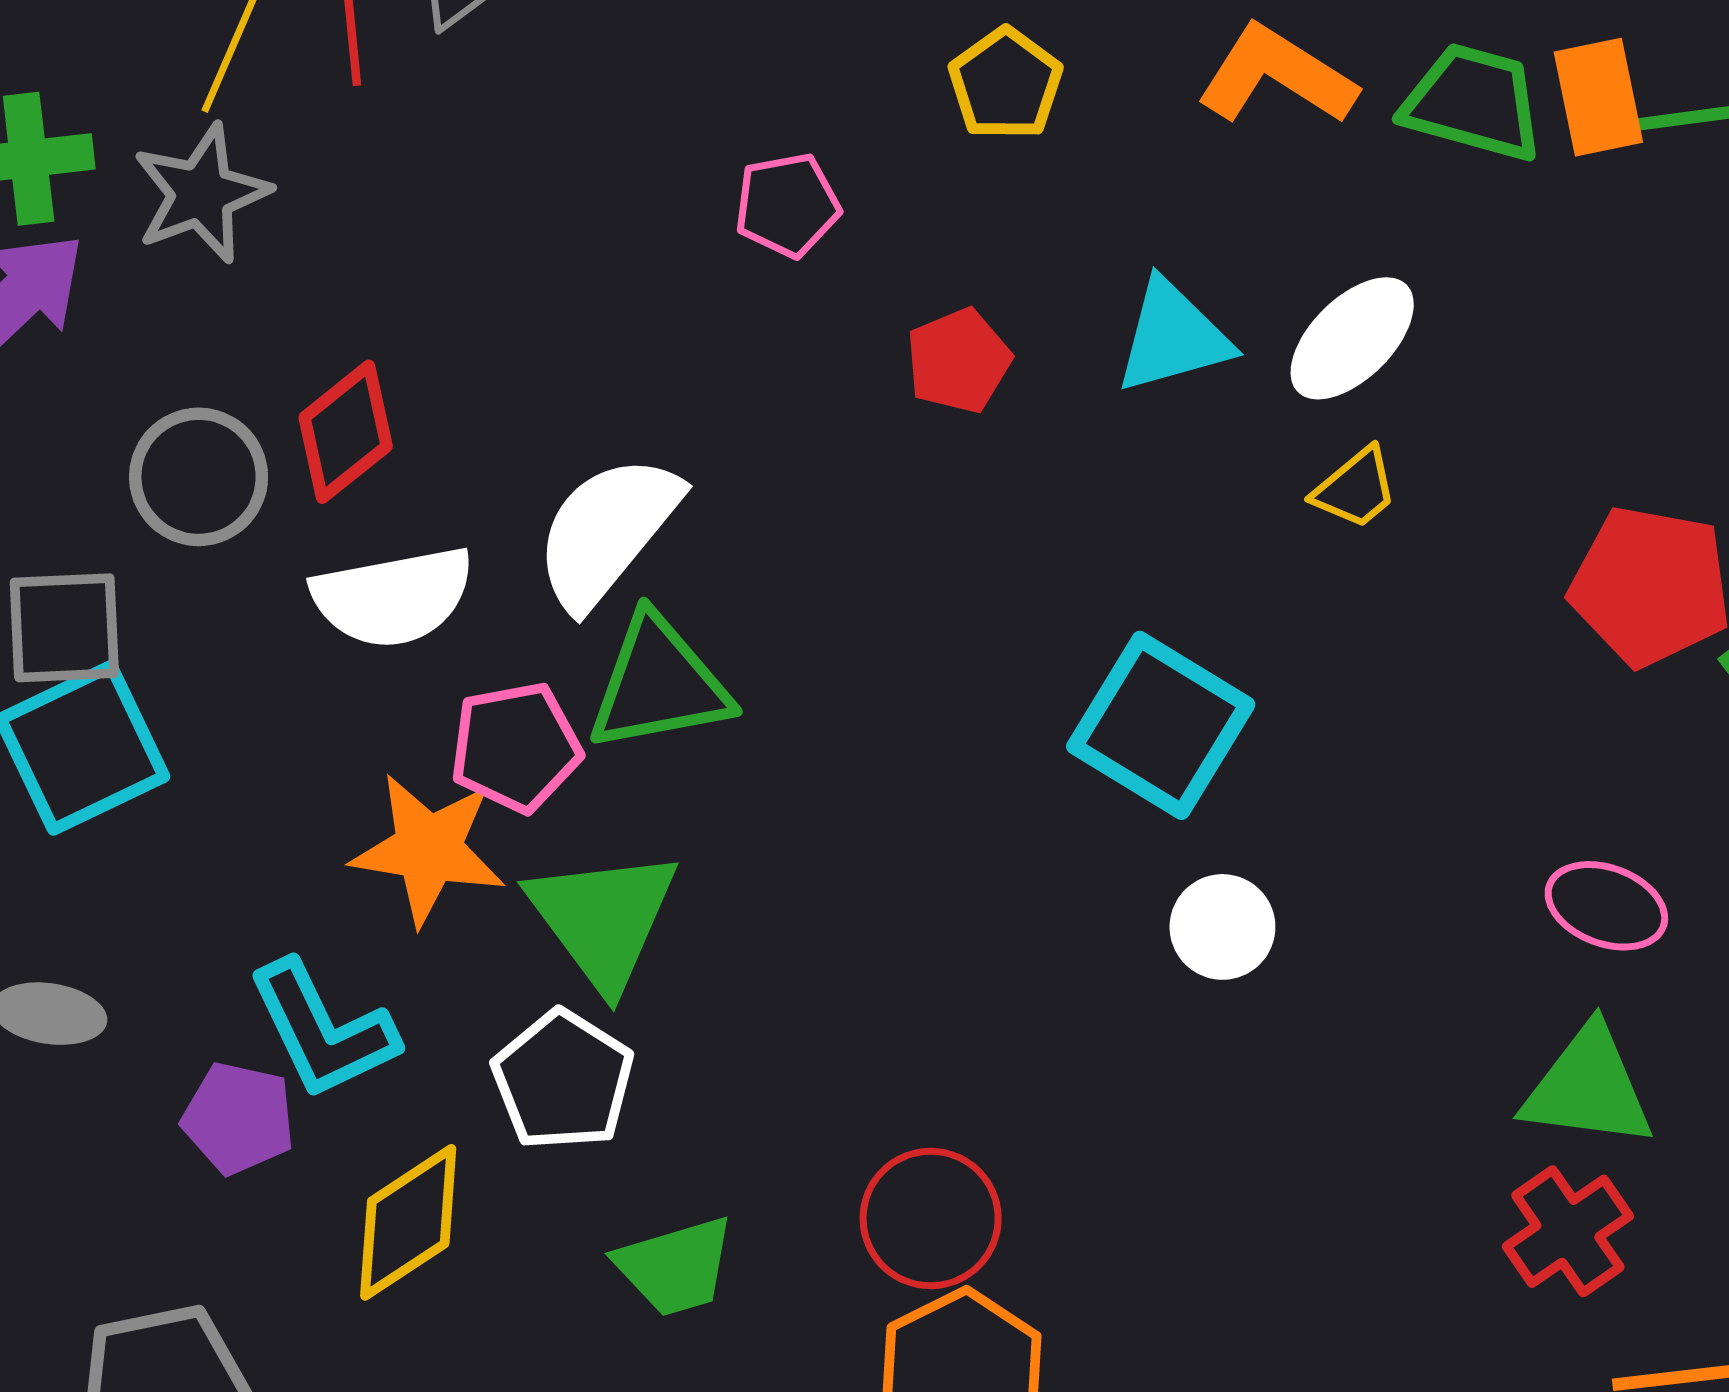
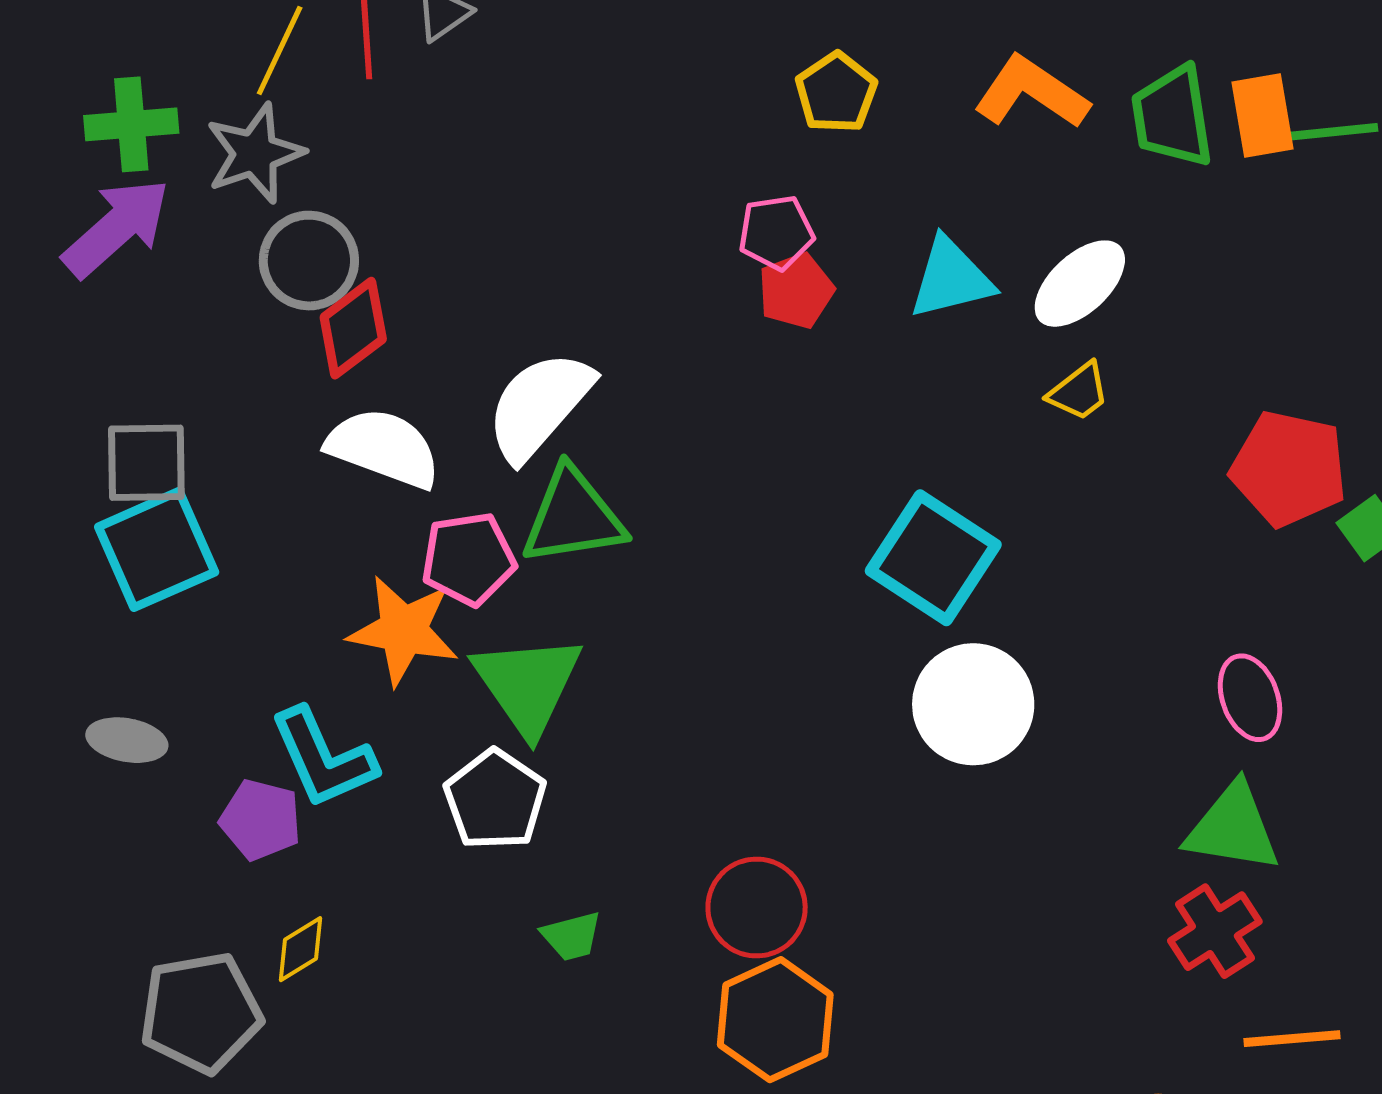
green trapezoid: (1473, 102) -> (1172, 116), turned -116
pink pentagon: (787, 205) -> (776, 233), moved
gray circle: (199, 477) -> (309, 261), moved
white semicircle: (393, 597) -> (384, 448), turned -151
pink ellipse: (1606, 906) -> (1250, 698), turned 48
white circle: (1222, 927) -> (973, 704), size x1.6
yellow diamond: (408, 1222) -> (300, 949), moved, size x0.6
green trapezoid: (675, 1266) -> (572, 936), size x0.7

